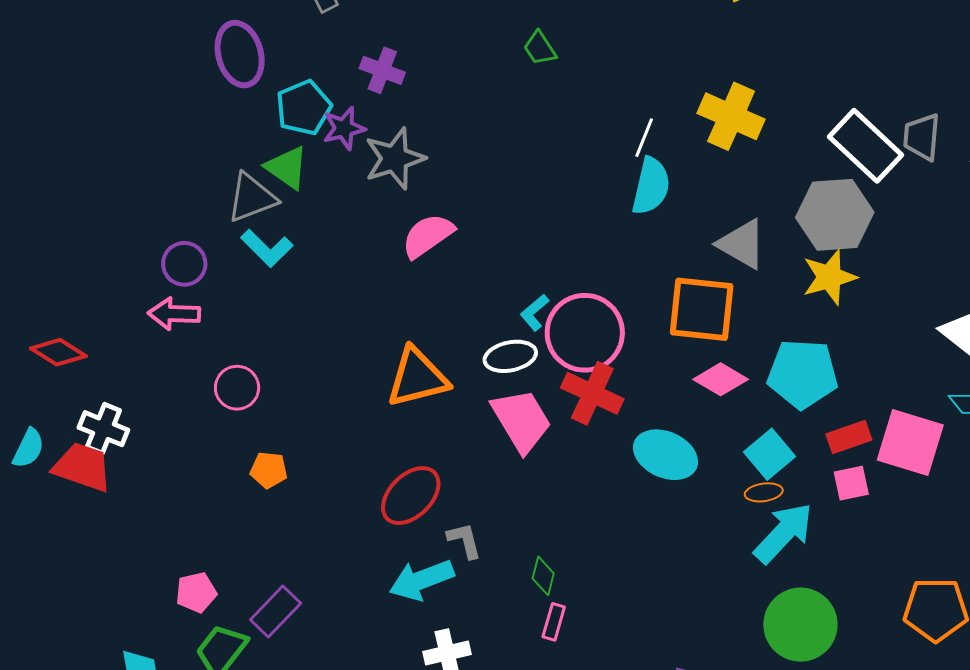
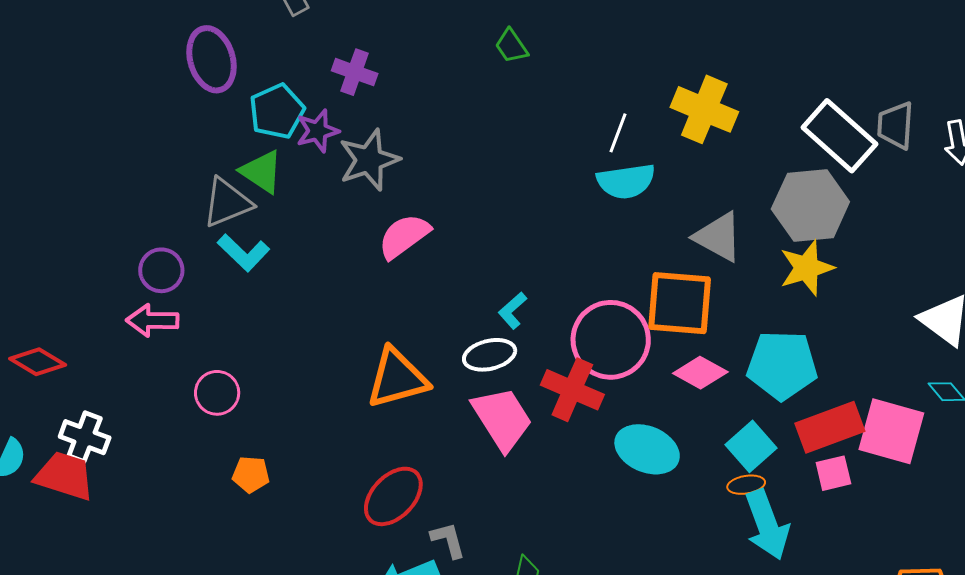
cyan semicircle: (651, 186) -> (626, 181), turned 70
pink circle: (585, 333) -> (611, 340), moved
red rectangle: (849, 437) -> (830, 427), size x1.5
cyan arrow: (784, 533) -> (767, 525), turned 118

